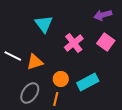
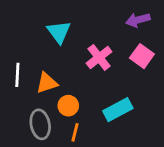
white line: (13, 56) -> (17, 75), turned 66
orange circle: (61, 79) -> (68, 106), moved
gray ellipse: (30, 93) -> (40, 124), turned -45

